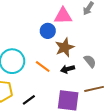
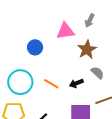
blue circle: (48, 31) -> (35, 47), moved
brown star: (65, 47) -> (87, 49), moved

